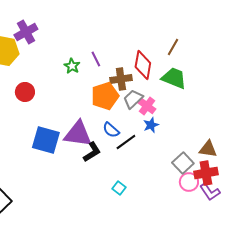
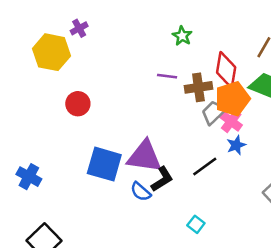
purple cross: (26, 32) -> (79, 28), size x0.6
purple line: (96, 59) -> (167, 76), moved, turned -56
green star: (72, 66) -> (182, 36), moved
orange pentagon: (105, 96) -> (232, 99), moved
blue semicircle: (111, 130) -> (141, 192), moved

